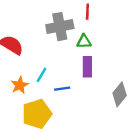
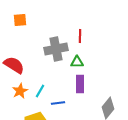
orange star: (20, 85) -> (20, 91), moved

